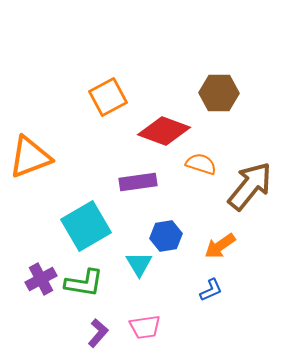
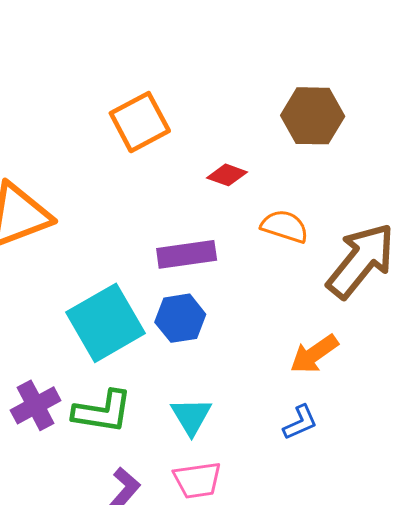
red diamond: (164, 131) -> (227, 175), size x0.5
blue hexagon: (166, 236) -> (180, 318), moved
cyan triangle: (139, 264) -> (191, 416), moved

